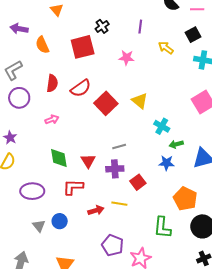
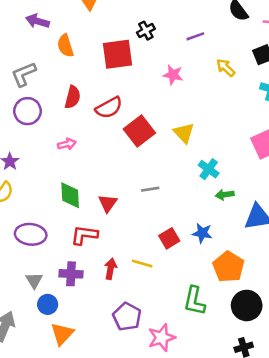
purple line: (140, 27) -> (195, 36), turned 56
blue star: (167, 163) -> (202, 233), moved
purple cross: (115, 169) -> (71, 274), moved
red arrow: (96, 210) -> (111, 269), turned -70
blue circle: (60, 221) -> (48, 304), moved

